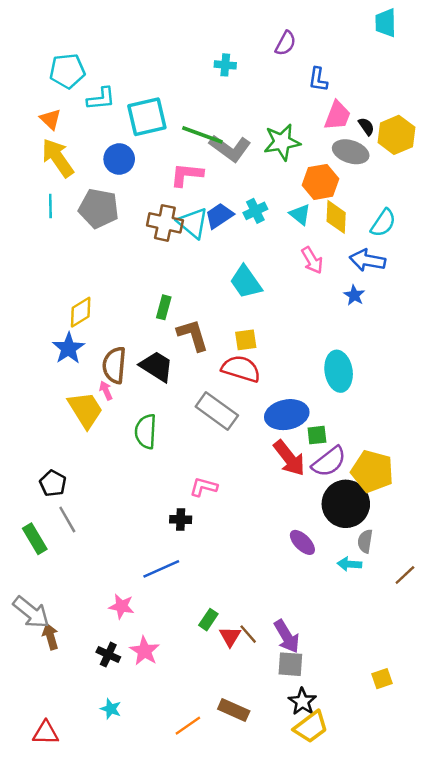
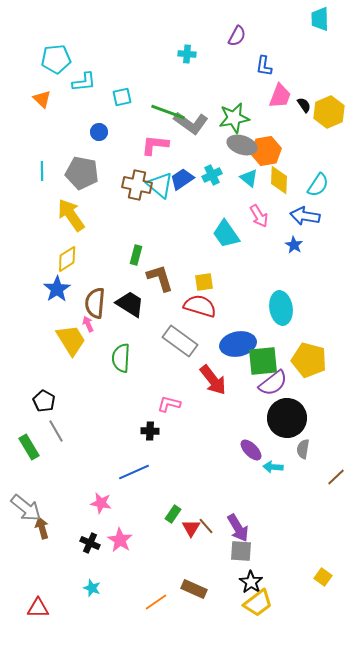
cyan square: (147, 117) -> (122, 97), size x0.6
gray ellipse: (351, 152) -> (242, 145), moved
yellow arrow: (58, 158) -> (71, 215), moved
blue circle: (119, 159) -> (99, 132), size x0.7
cyan trapezoid: (246, 282) -> (226, 234), moved
green square: (317, 435) -> (263, 361), size x1.8
red arrow: (289, 458) -> (213, 380), moved
yellow pentagon: (372, 471) -> (309, 360), moved
cyan arrow: (349, 564) -> (273, 467), moved
yellow square: (382, 679) -> (323, 577), moved, turned -36

